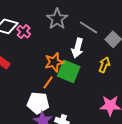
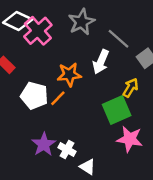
pink cross: (24, 32) -> (38, 31), size x1.6
green square: (69, 71) -> (117, 110), moved, turned 35
white pentagon: (38, 103) -> (34, 96), moved

